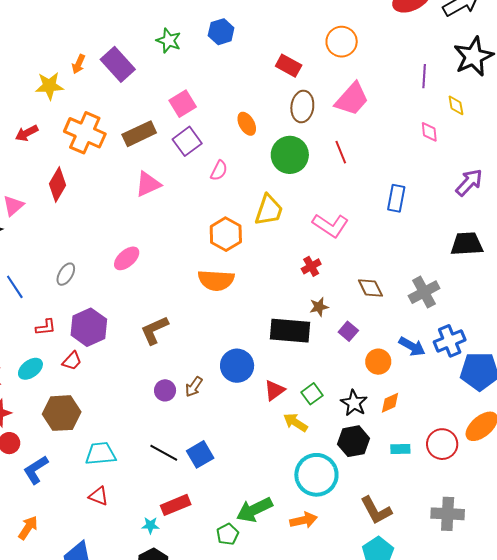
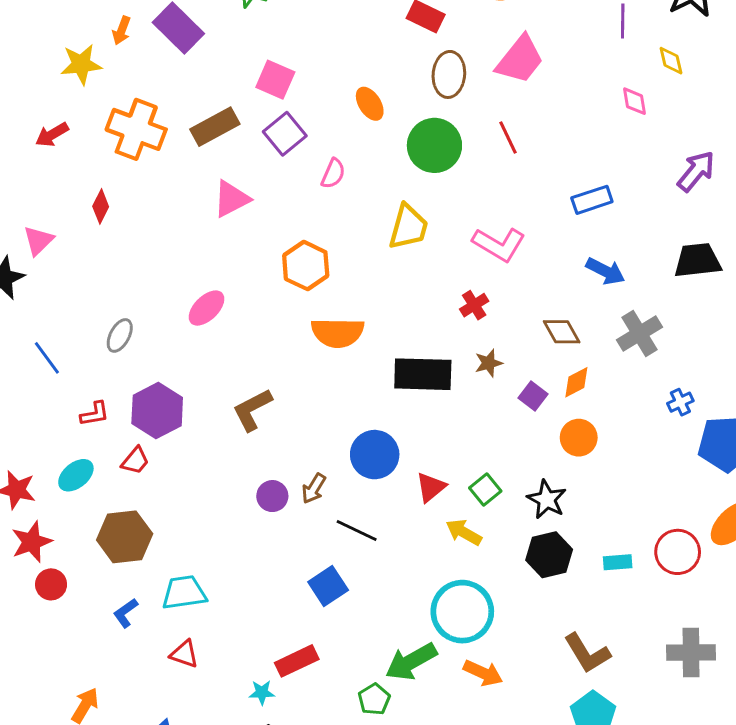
pink square: (183, 104) -> (275, 80), turned -32
red diamond: (58, 184) -> (101, 206), size x0.7
blue rectangle: (396, 198) -> (592, 200), turned 64
orange hexagon: (226, 234) -> (306, 266), moved
black rectangle: (290, 331) -> (423, 374), moved
blue cross: (450, 341) -> (680, 402), size x0.6
blue arrow: (412, 346) -> (605, 271), moved
orange diamond: (390, 403) -> (576, 382), moved
black line: (164, 453) -> (357, 530), moved
blue L-shape: (36, 470) -> (126, 613), moved, size x0.7
cyan circle: (316, 475) -> (462, 612), moved
orange arrow: (304, 520) -> (483, 673), turned 40

